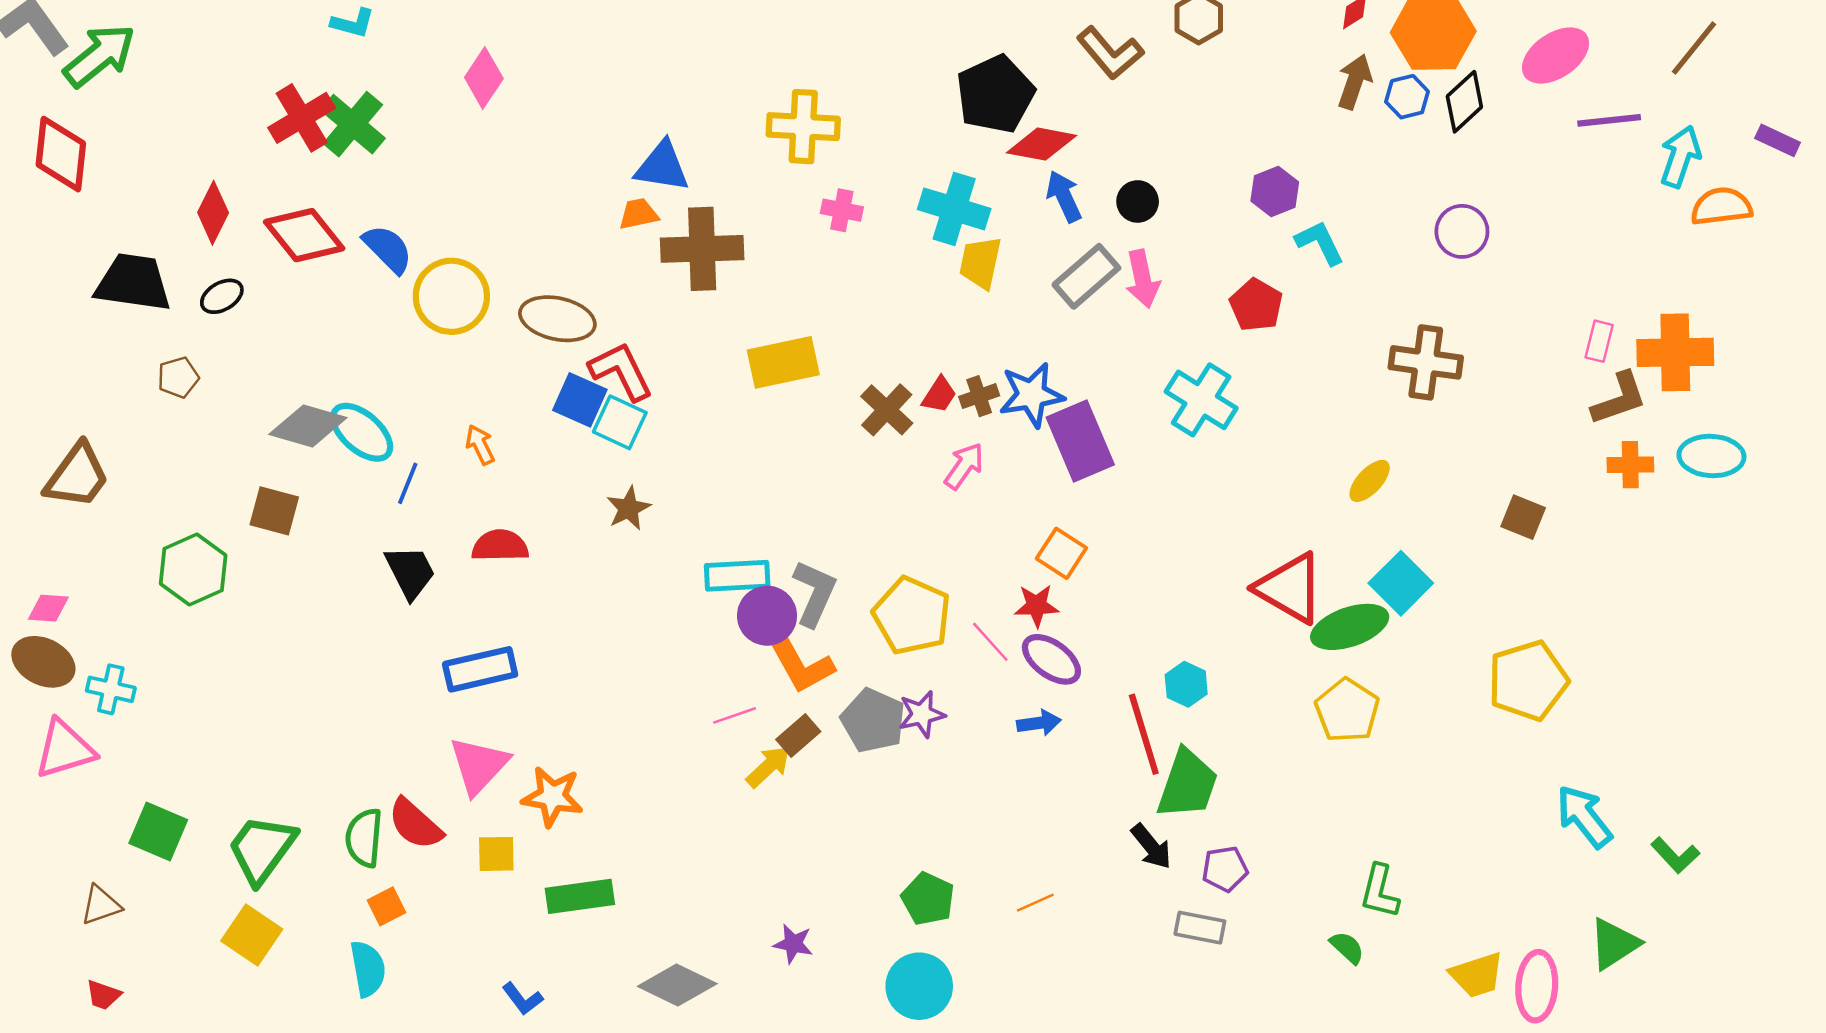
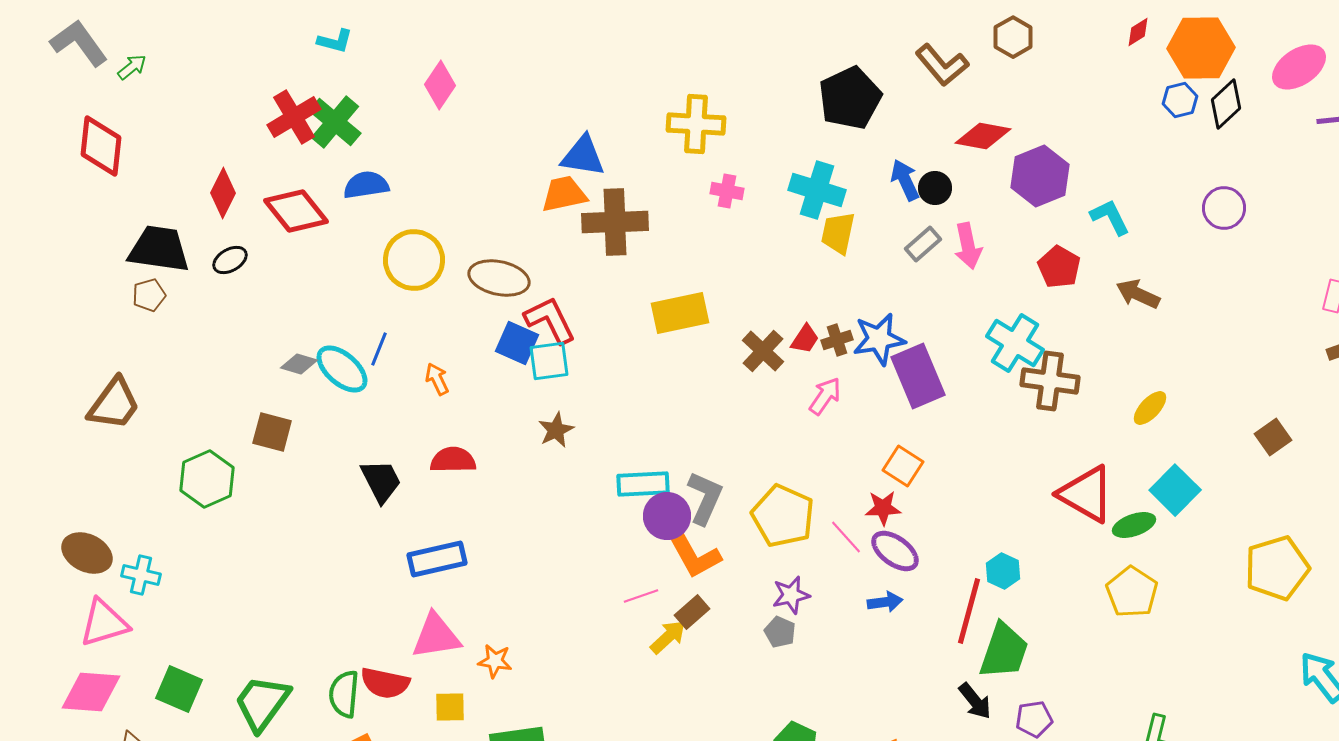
green arrow: (100, 55) -> (132, 67), size x0.5
brown arrow: (1355, 82) -> (1138, 294), moved, turned -84
red diamond: (1041, 144) -> (983, 136), moved
purple hexagon: (1275, 191) -> (1040, 176), moved, size x1.5
black circle: (1138, 201) -> (935, 188), moved
orange trapezoid: (639, 214) -> (564, 194), size x1.4
blue semicircle: (388, 249) -> (366, 185), moved, turned -54
gray rectangle: (1086, 276) -> (923, 244), size x0.7
brown cross: (1426, 362) -> (1050, 381), moved
brown pentagon: (178, 377) -> (149, 295), moved
cyan square: (620, 422) -> (549, 361), turned -33
gray diamond: (308, 426) -> (299, 364), size x0.6
blue line: (408, 483) -> (379, 349), moved
brown square: (1523, 517) -> (1273, 437), turned 33
pink diamond: (48, 608) -> (91, 692), moved, size x1.8
green ellipse: (1350, 627) -> (1134, 525), size x0.7
gray pentagon: (873, 720) -> (780, 632), moved, size x0.6
red line: (1144, 734) -> (969, 611), turned 32
pink triangle: (479, 765) -> (436, 636), turned 38
orange star: (552, 797) -> (495, 661), size x0.7
red semicircle: (415, 824) -> (385, 683), turned -30

